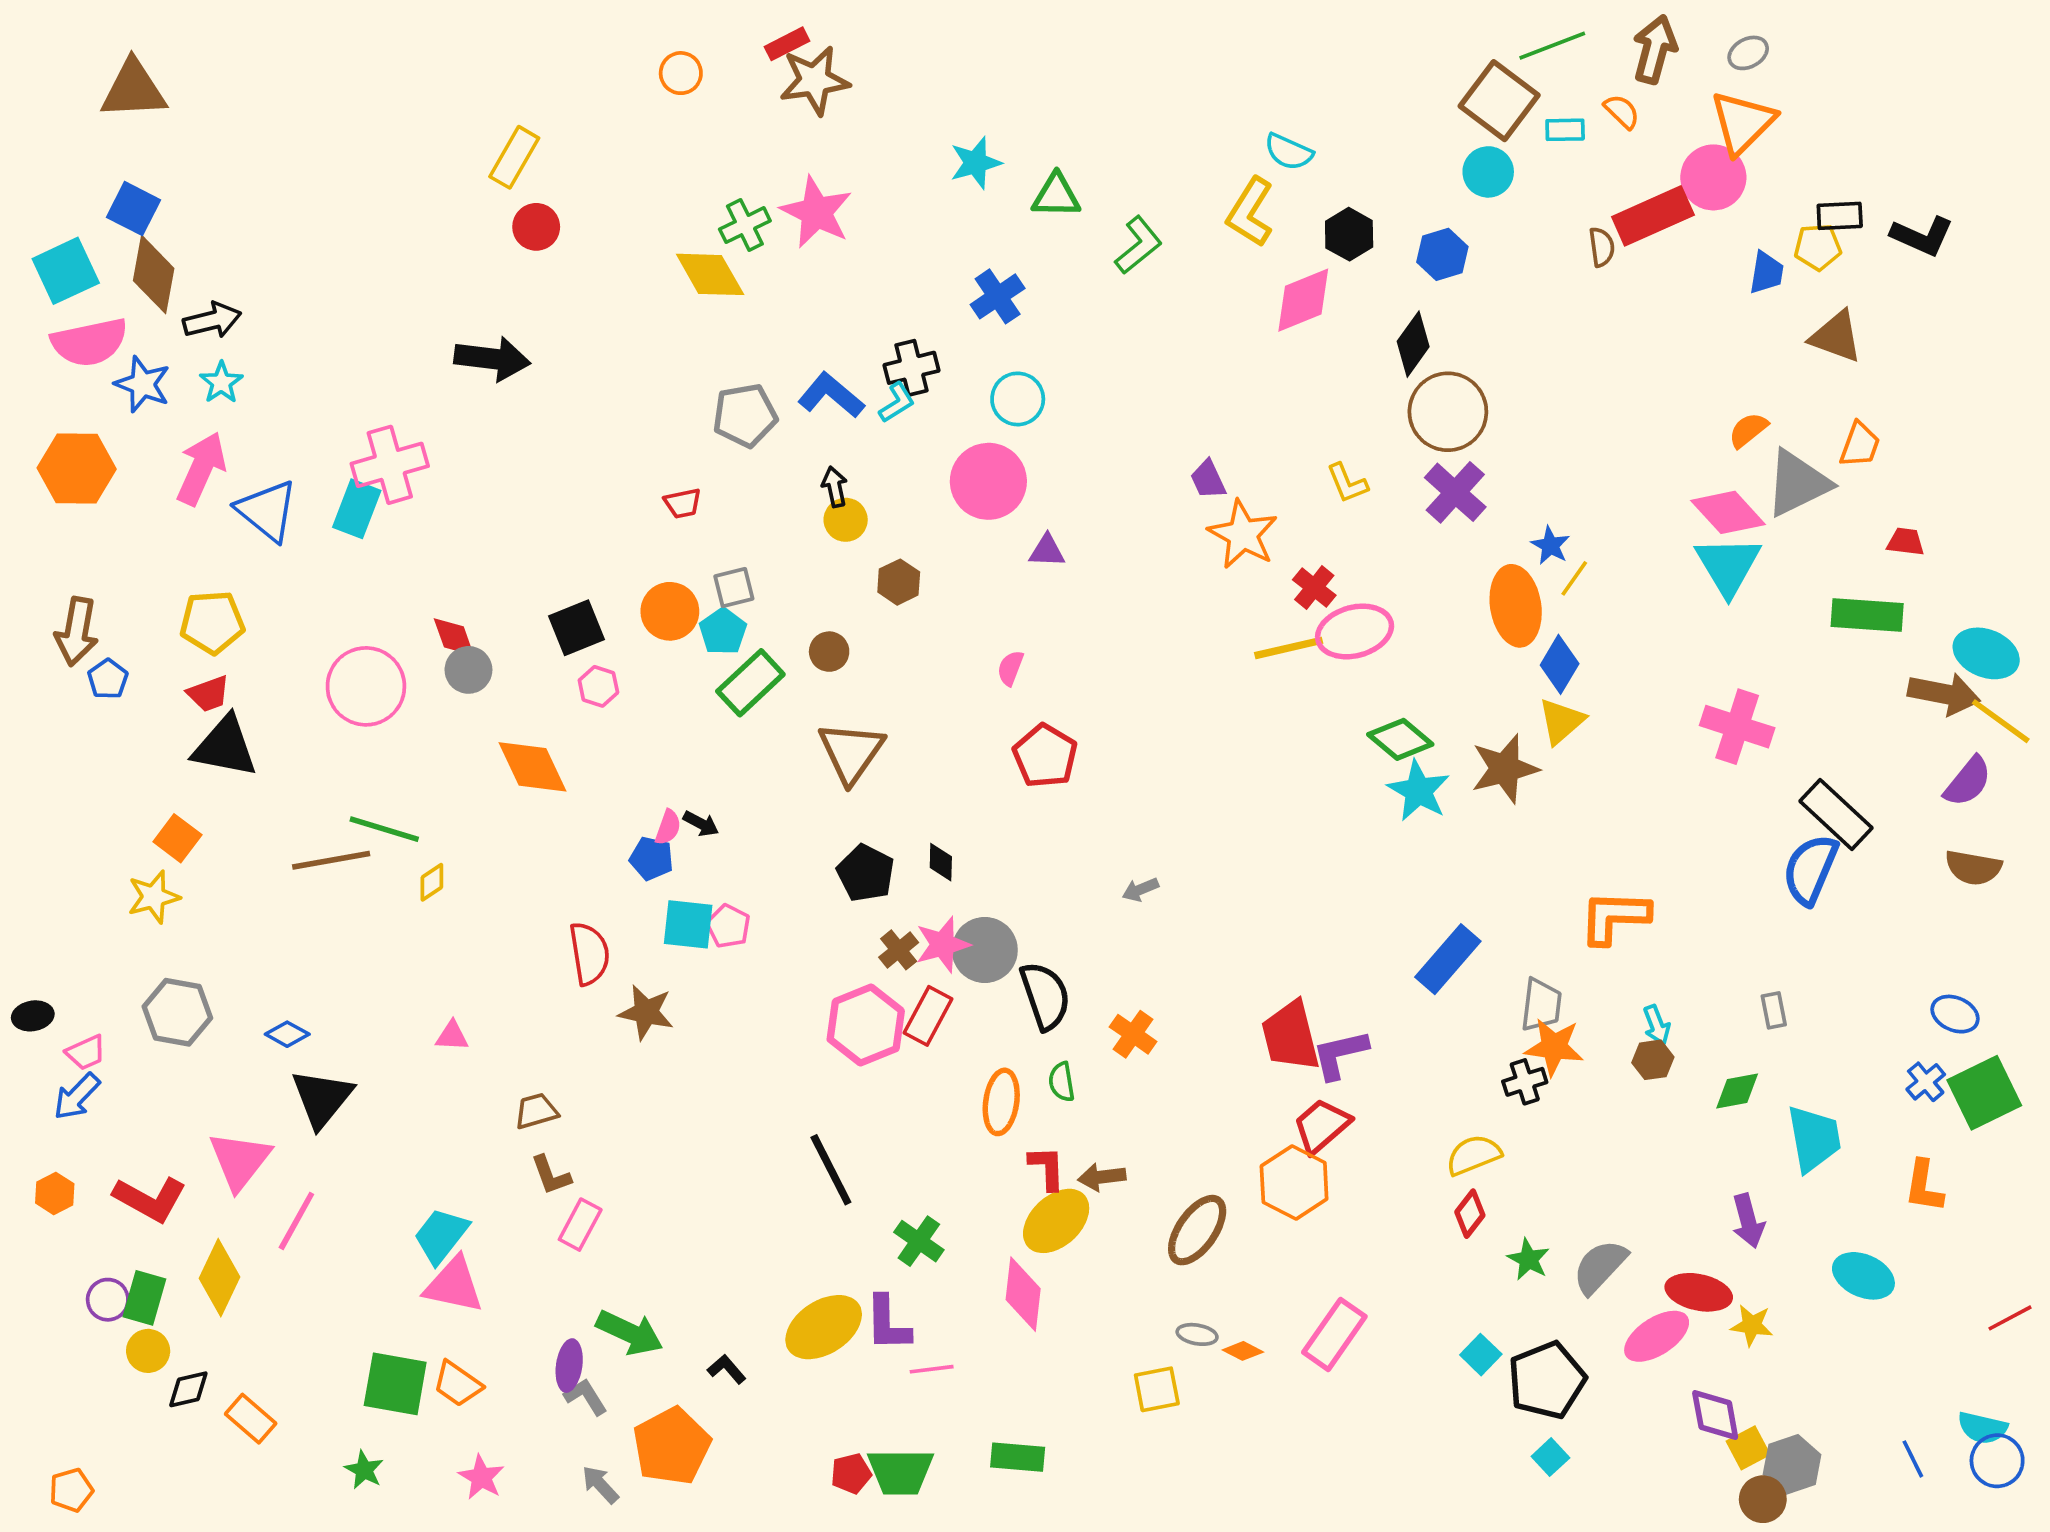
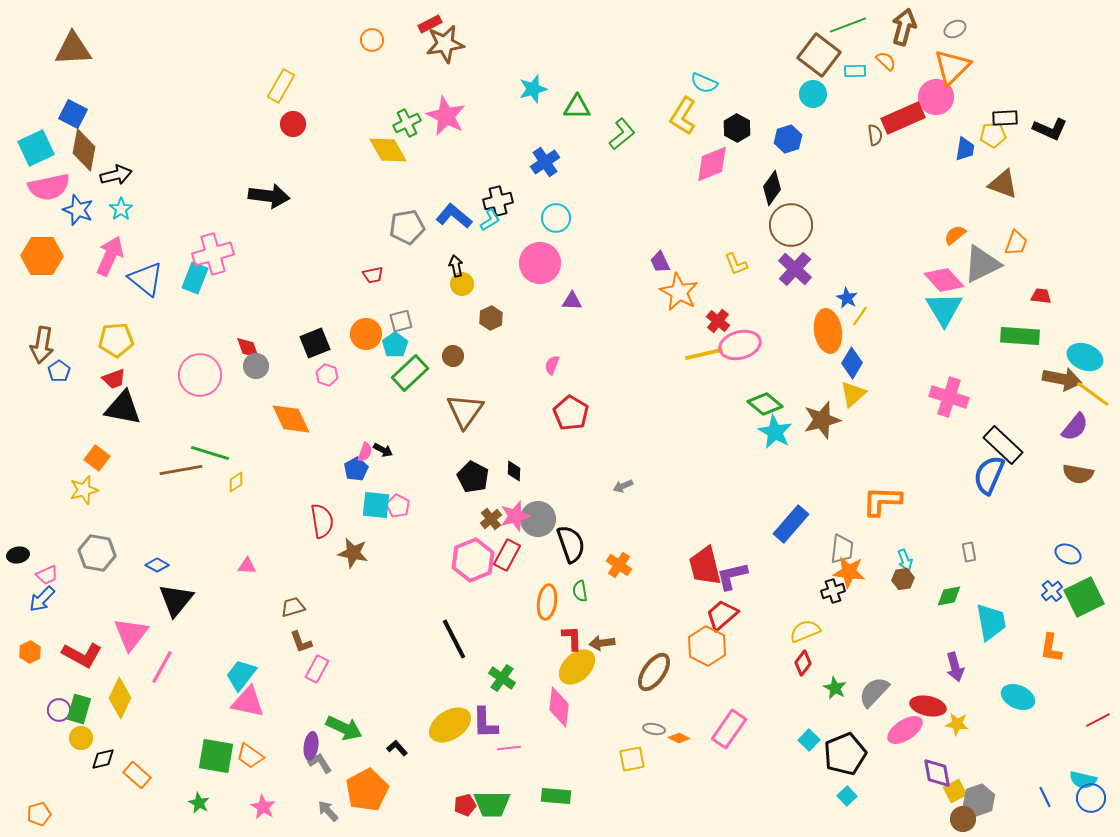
blue pentagon: (652, 858) -> (356, 469), turned 30

